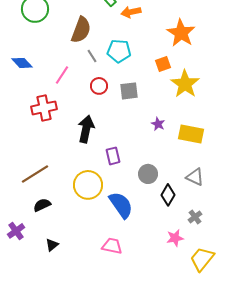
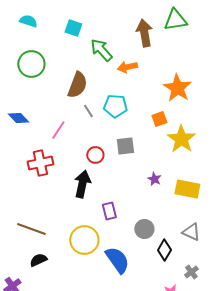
red circle: (99, 86) -> (95, 155), moved
brown line: (35, 174) -> (31, 229), turned 52

